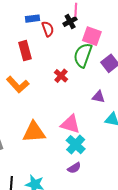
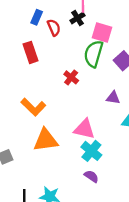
blue rectangle: (33, 19) -> (37, 17), turned -56
orange L-shape: (18, 85) -> (33, 107), moved
purple semicircle: (74, 168) -> (91, 176), turned -112

